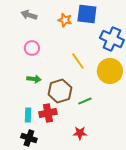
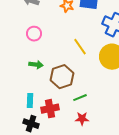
green line: (85, 101) -> (80, 98), moved
red cross: (48, 113) -> (50, 109), moved

